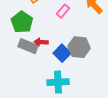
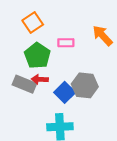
pink rectangle: (63, 11) -> (66, 43), turned 48
green pentagon: (22, 22) -> (37, 56), moved

